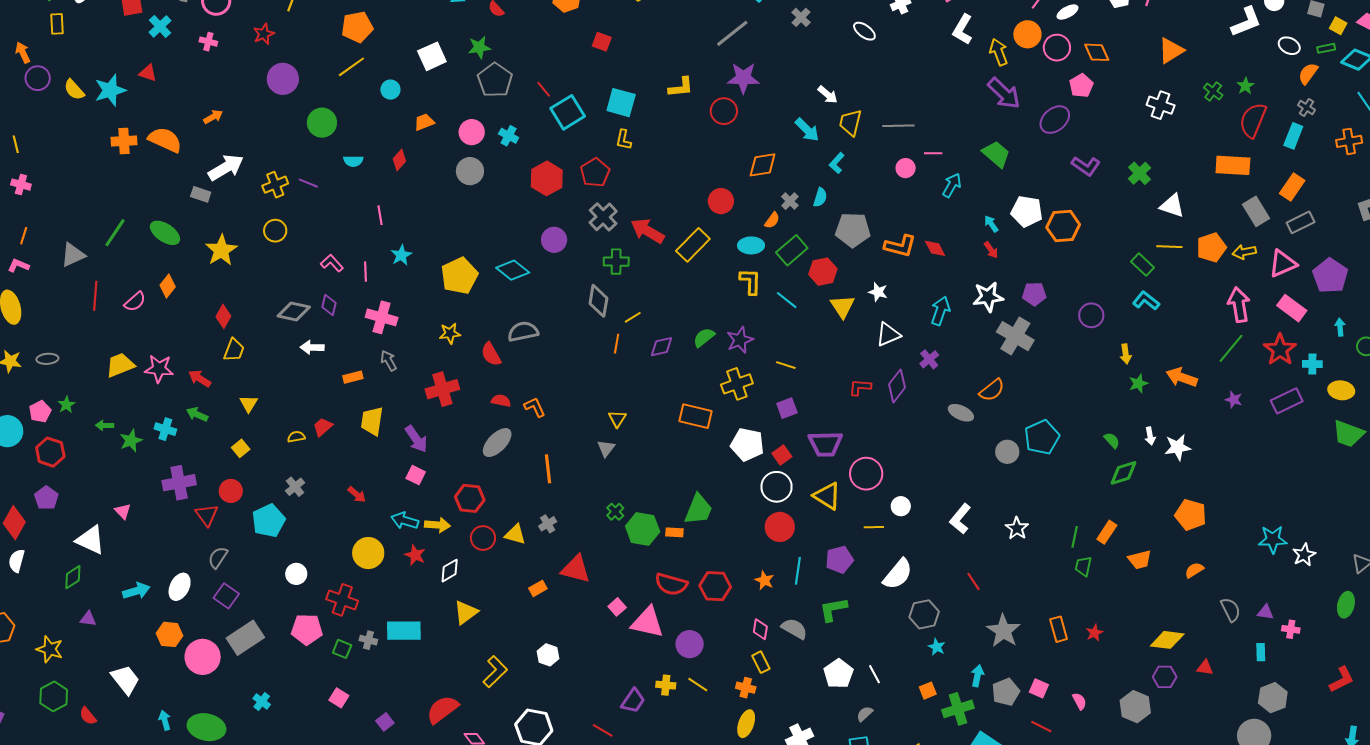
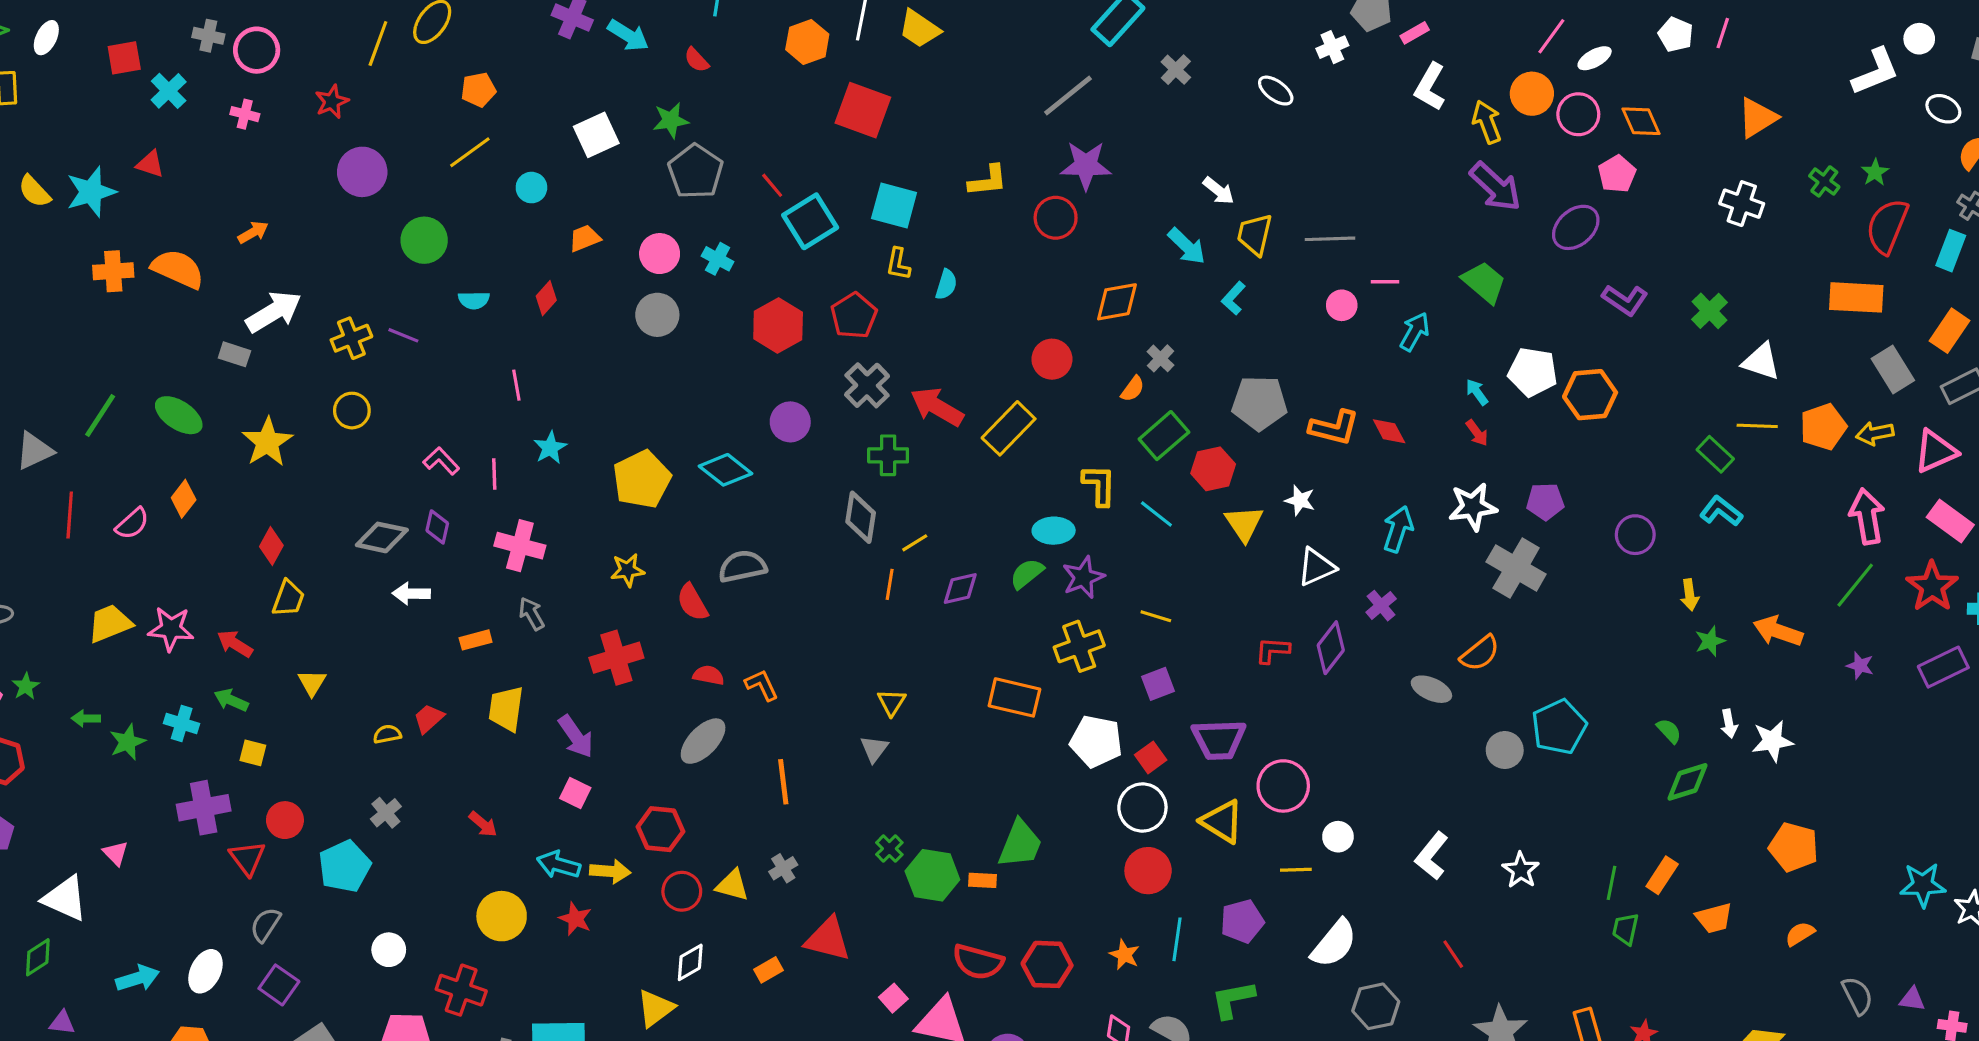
orange pentagon: (357, 27) -> (478, 90), size x0.7
red square: (602, 42) -> (863, 110), size x1.8
cyan semicircle: (820, 197) -> (946, 285), moved
cyan ellipse: (751, 245) -> (1054, 531), moved
yellow square: (241, 448) -> (253, 753), moved, turned -36
white diamond: (450, 571) -> (690, 962), moved

